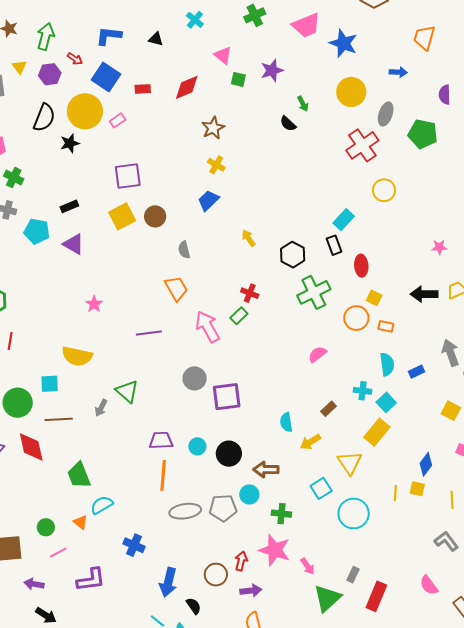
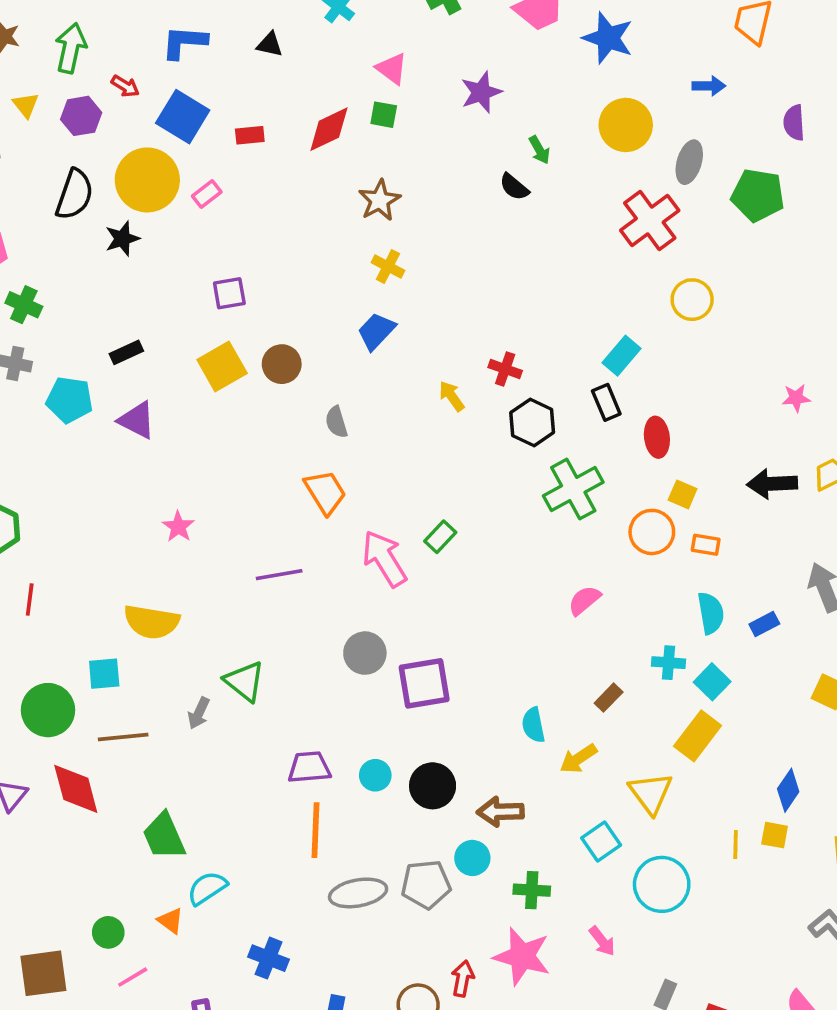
green square: (238, 79) -> (384, 115), moved
purple square: (128, 176) -> (229, 293), size x0.7
red cross: (250, 293) -> (505, 369), moved
pink arrow: (308, 566) -> (602, 941), moved

